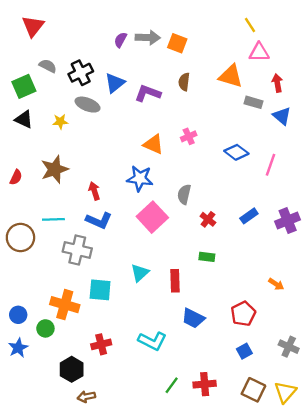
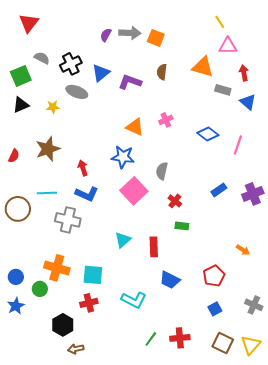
black triangle: (24, 119) -> (21, 105), turned -48
red cross: (208, 219) -> (175, 201), moved
cyan square: (100, 290) -> (93, 275), moved

